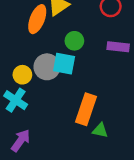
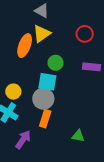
gray circle: (47, 67) -> (43, 99), moved
orange rectangle: (86, 109) -> (45, 119), moved, size x0.7
purple arrow: (21, 140) -> (23, 140), moved

